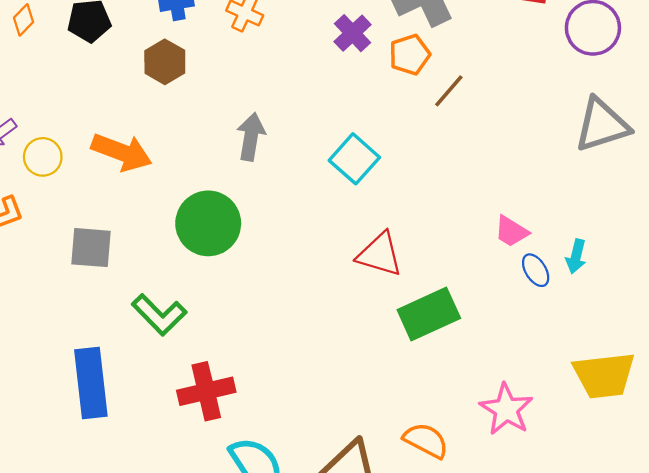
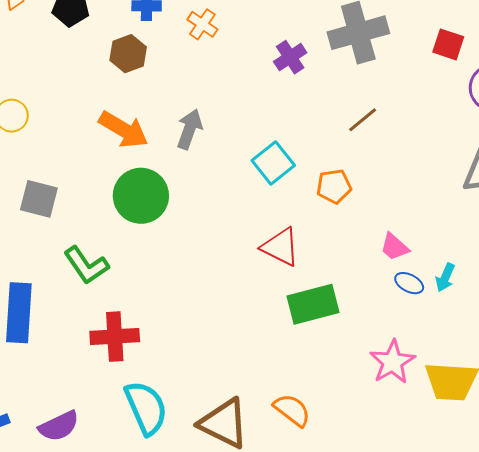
orange pentagon: (410, 55) -> (334, 186), moved
orange arrow: (122, 152) -> (123, 130), moved
blue ellipse: (536, 270) -> (409, 283), turned -40
pink star: (506, 409) -> (392, 362), moved

